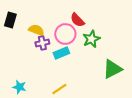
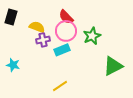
red semicircle: (77, 20) -> (66, 17), moved
cyan star: (19, 87) -> (13, 65), moved

